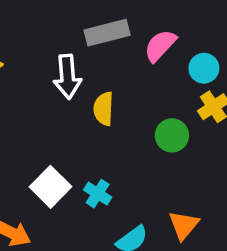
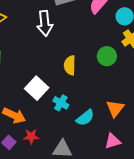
yellow semicircle: (104, 109) -> (70, 65), moved
cyan cross: (98, 194) -> (61, 103), moved

